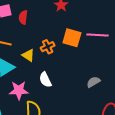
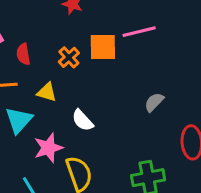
red semicircle: (23, 17) -> (23, 54), moved
orange cross: (48, 47) -> (69, 57), moved

